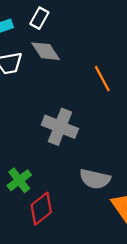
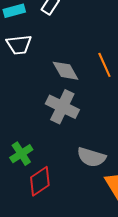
gray diamond: (46, 51) -> (66, 71), moved

